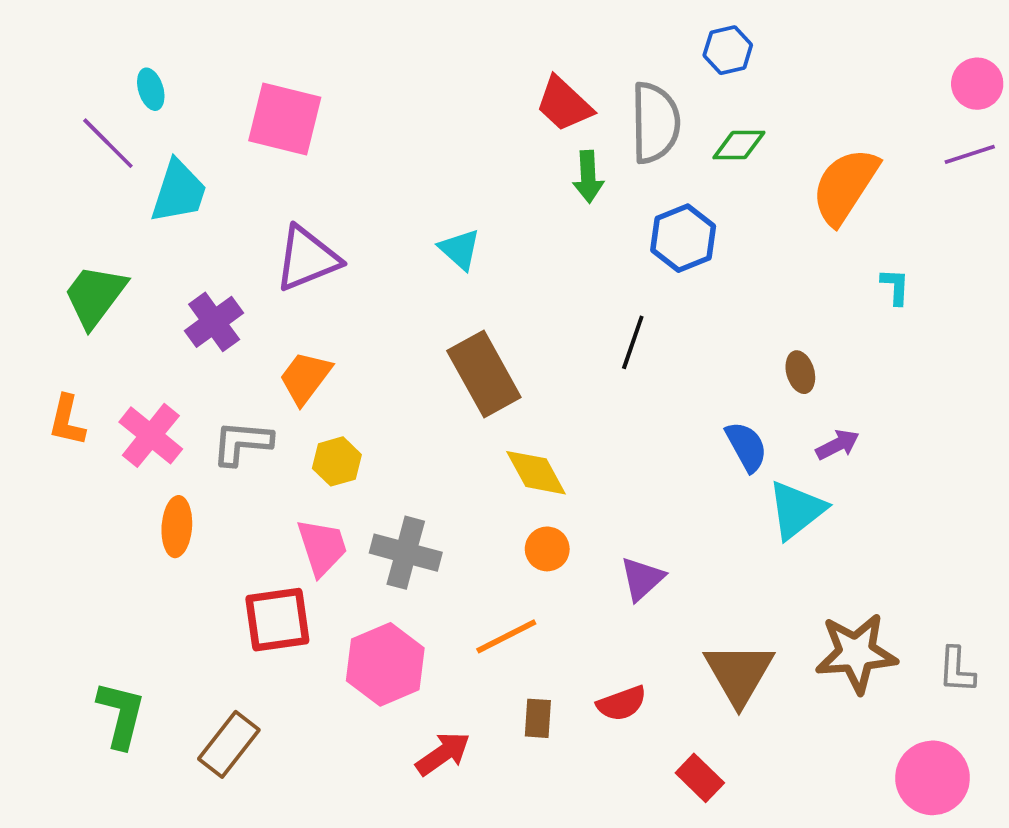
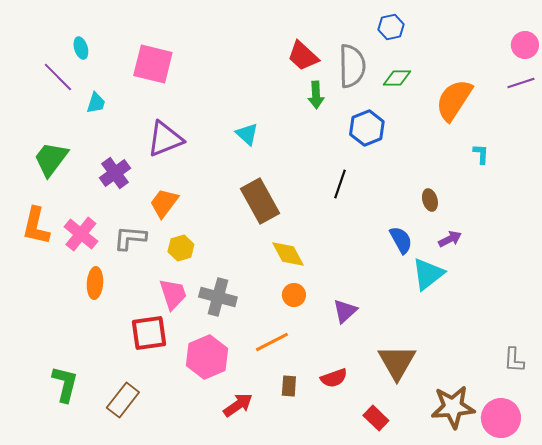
cyan trapezoid: (179, 192) -> (96, 103), size x0.6
orange L-shape: (67, 421) -> (36, 226), size x1.4
brown star: (856, 653) -> (453, 407), moved

